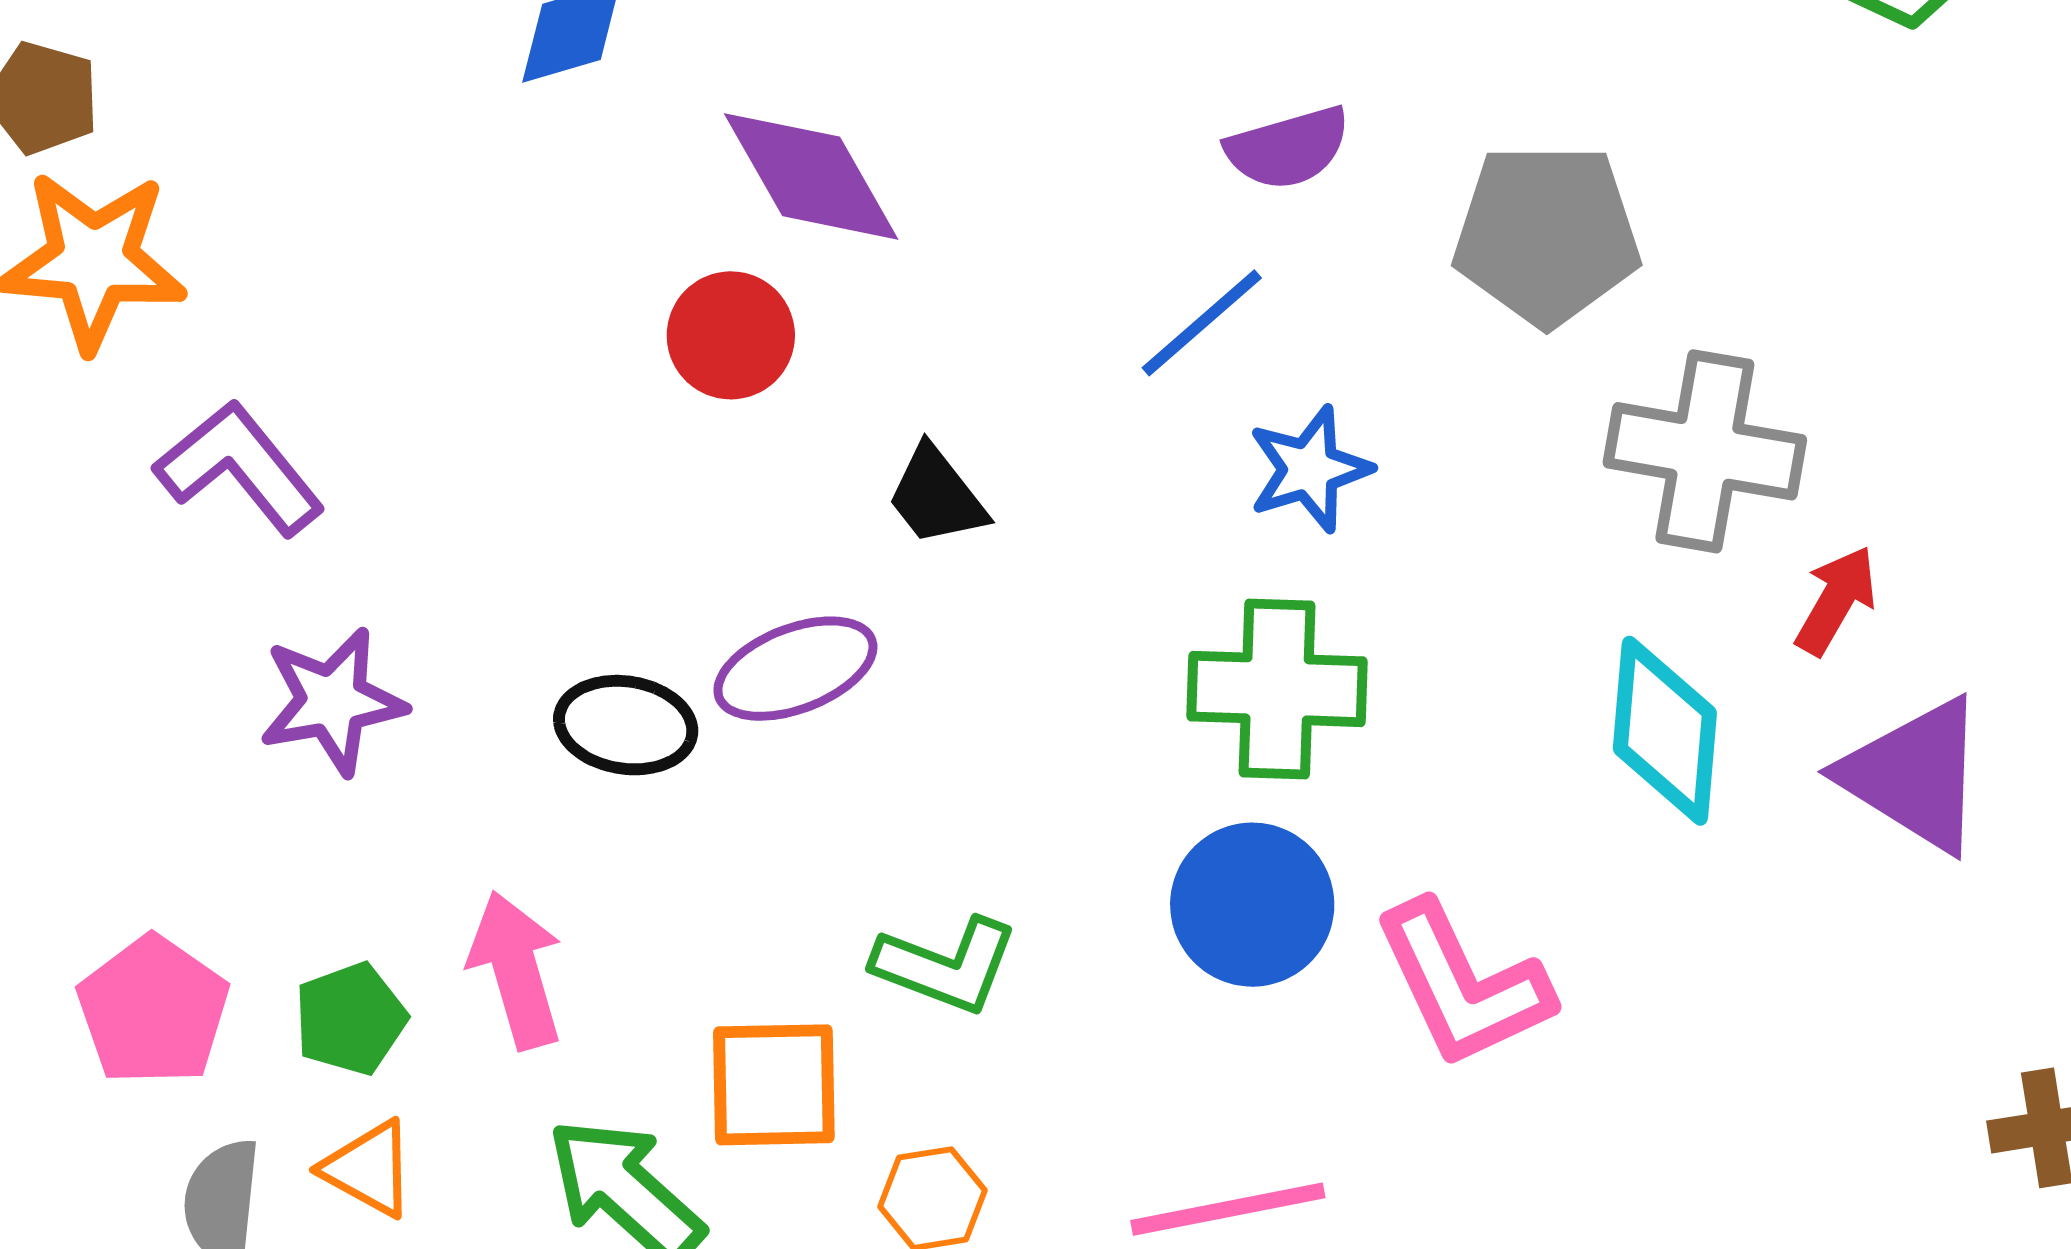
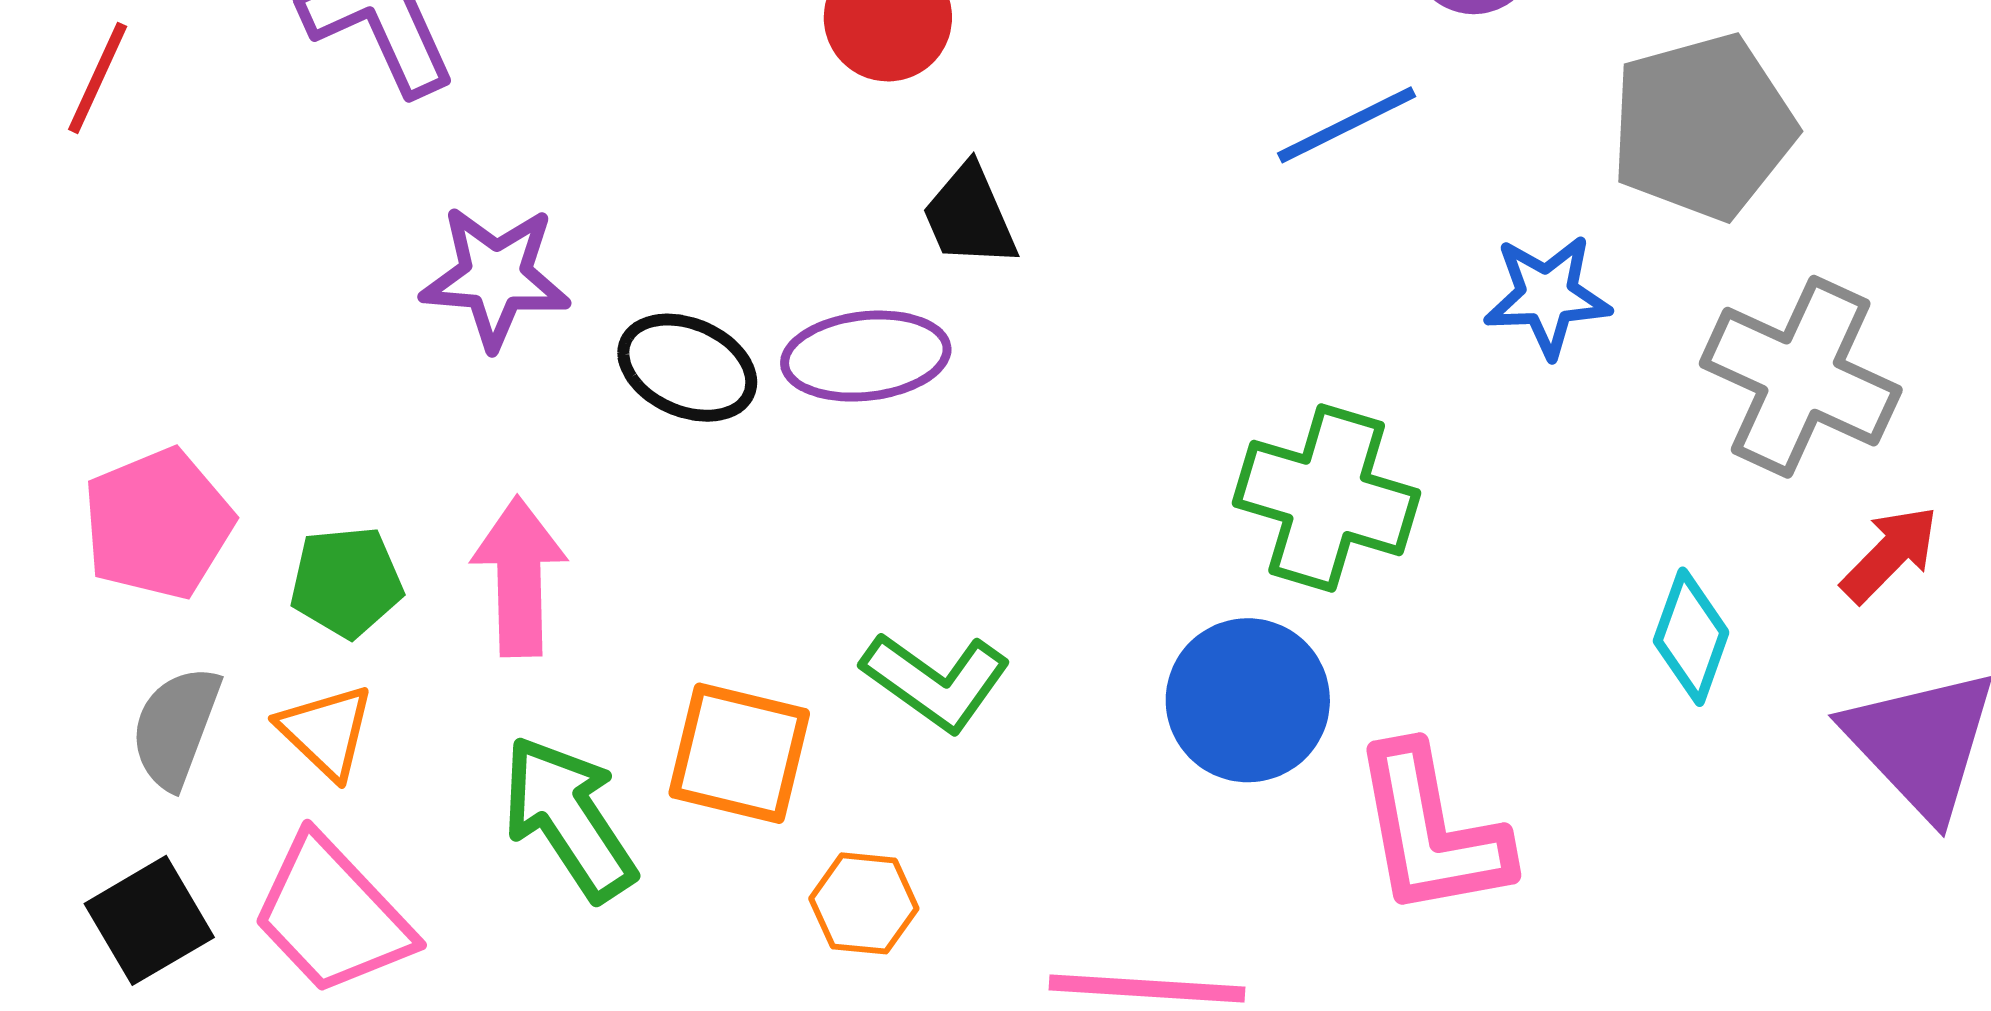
gray pentagon: (1547, 234) -> (1703, 127), turned -30
blue star: (1309, 469) -> (1547, 296), moved
black trapezoid: (936, 496) -> (970, 216), moved
purple star: (332, 701) -> (495, 277), moved
cyan diamond: (1665, 731) -> (1691, 637), size x0.7

